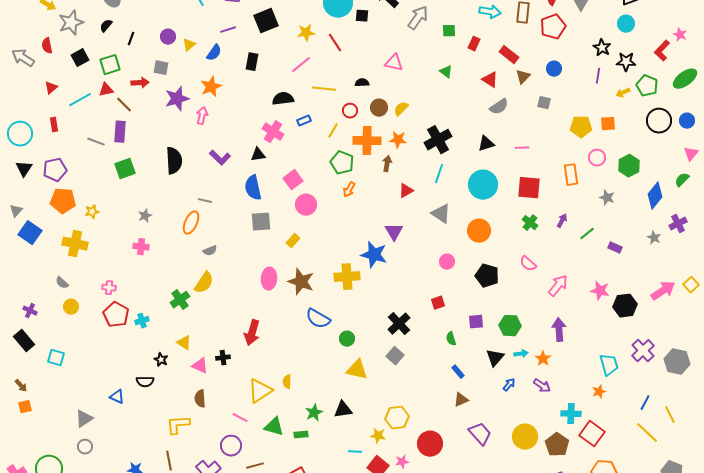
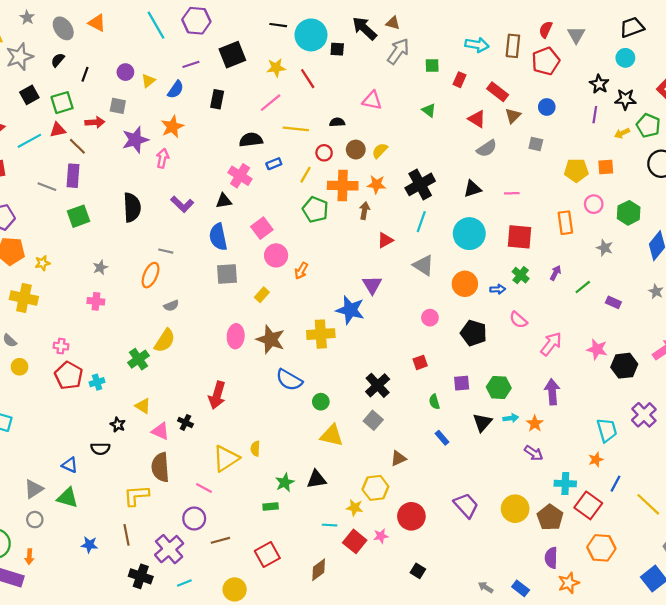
orange arrow: (349, 190) -> (301, 271), moved
black cross: (223, 358) -> (185, 422), turned 32
blue arrow: (509, 385) -> (498, 289), moved, turned 48
brown semicircle: (200, 399) -> (160, 467), size x1.5
brown triangle: (461, 400) -> (398, 458), moved
blue line: (645, 403) -> (616, 484), moved
green triangle: (274, 427) -> (68, 498), moved

